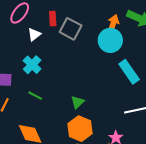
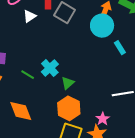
cyan cross: (32, 65) -> (50, 68), moved
cyan rectangle: (129, 72) -> (120, 48), moved, size x0.6

